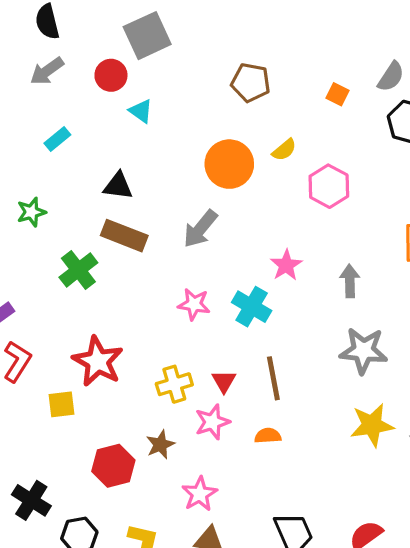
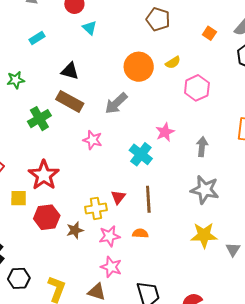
pink star: (194, 304) -> (93, 140), moved
yellow cross: (174, 384) -> (96, 208), moved
pink star: (212, 422) -> (109, 236), moved
red hexagon: (113, 466) -> (47, 217), moved
pink star: (200, 494) -> (111, 267), moved, turned -30

